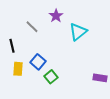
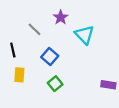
cyan triangle: (78, 32) -> (84, 35), turned -36
blue square: (38, 62) -> (50, 56), moved

